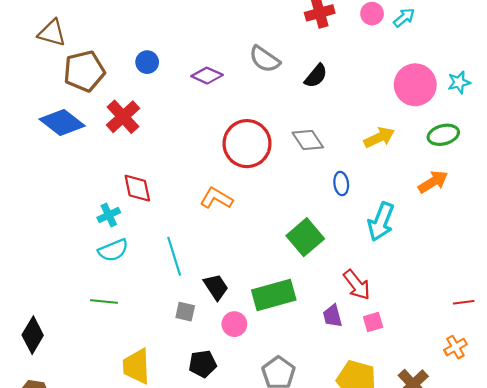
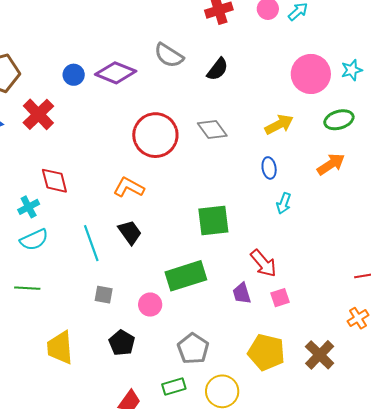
blue circle: (147, 62) -> (74, 75), moved
purple diamond: (207, 76) -> (116, 73), size x1.4
blue ellipse: (341, 184) -> (269, 168), moved
cyan arrow: (381, 222) -> (284, 203), size x0.6
green square: (305, 237) -> (213, 221), turned 36
black trapezoid: (216, 287) -> (130, 232), moved
black pentagon: (203, 364) -> (122, 343), turned -30

